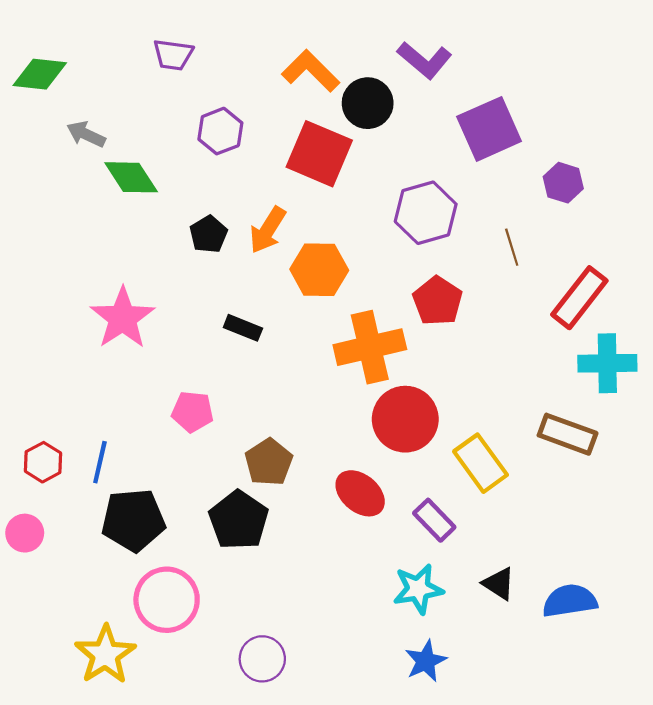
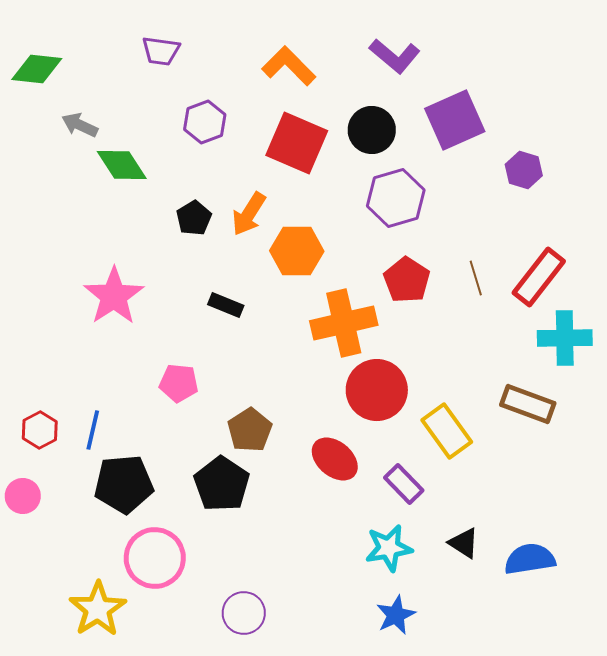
black circle: (368, 103) -> (372, 130), moved
brown line: (512, 247) -> (476, 278), moved

